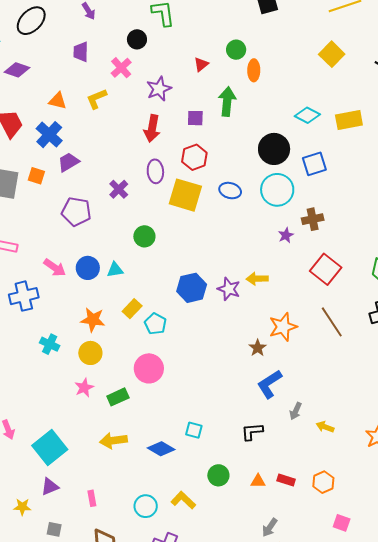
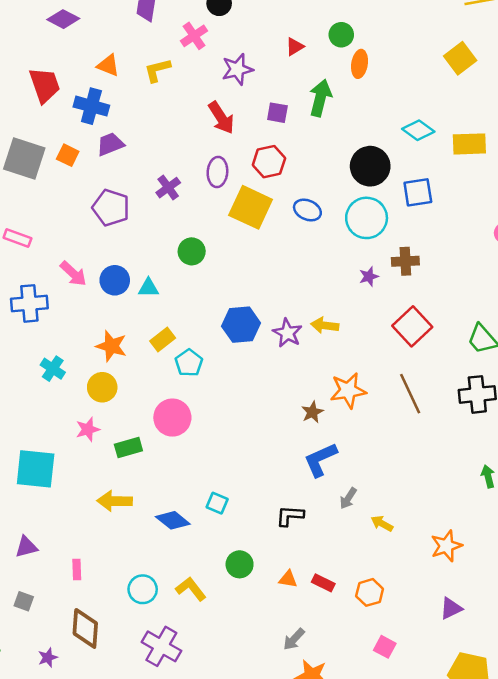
red arrow: (152, 128) -> (221, 118), turned -52
blue cross: (49, 135) -> (91, 106), turned -36
cyan square: (50, 447) -> (36, 469), moved, turned 36

